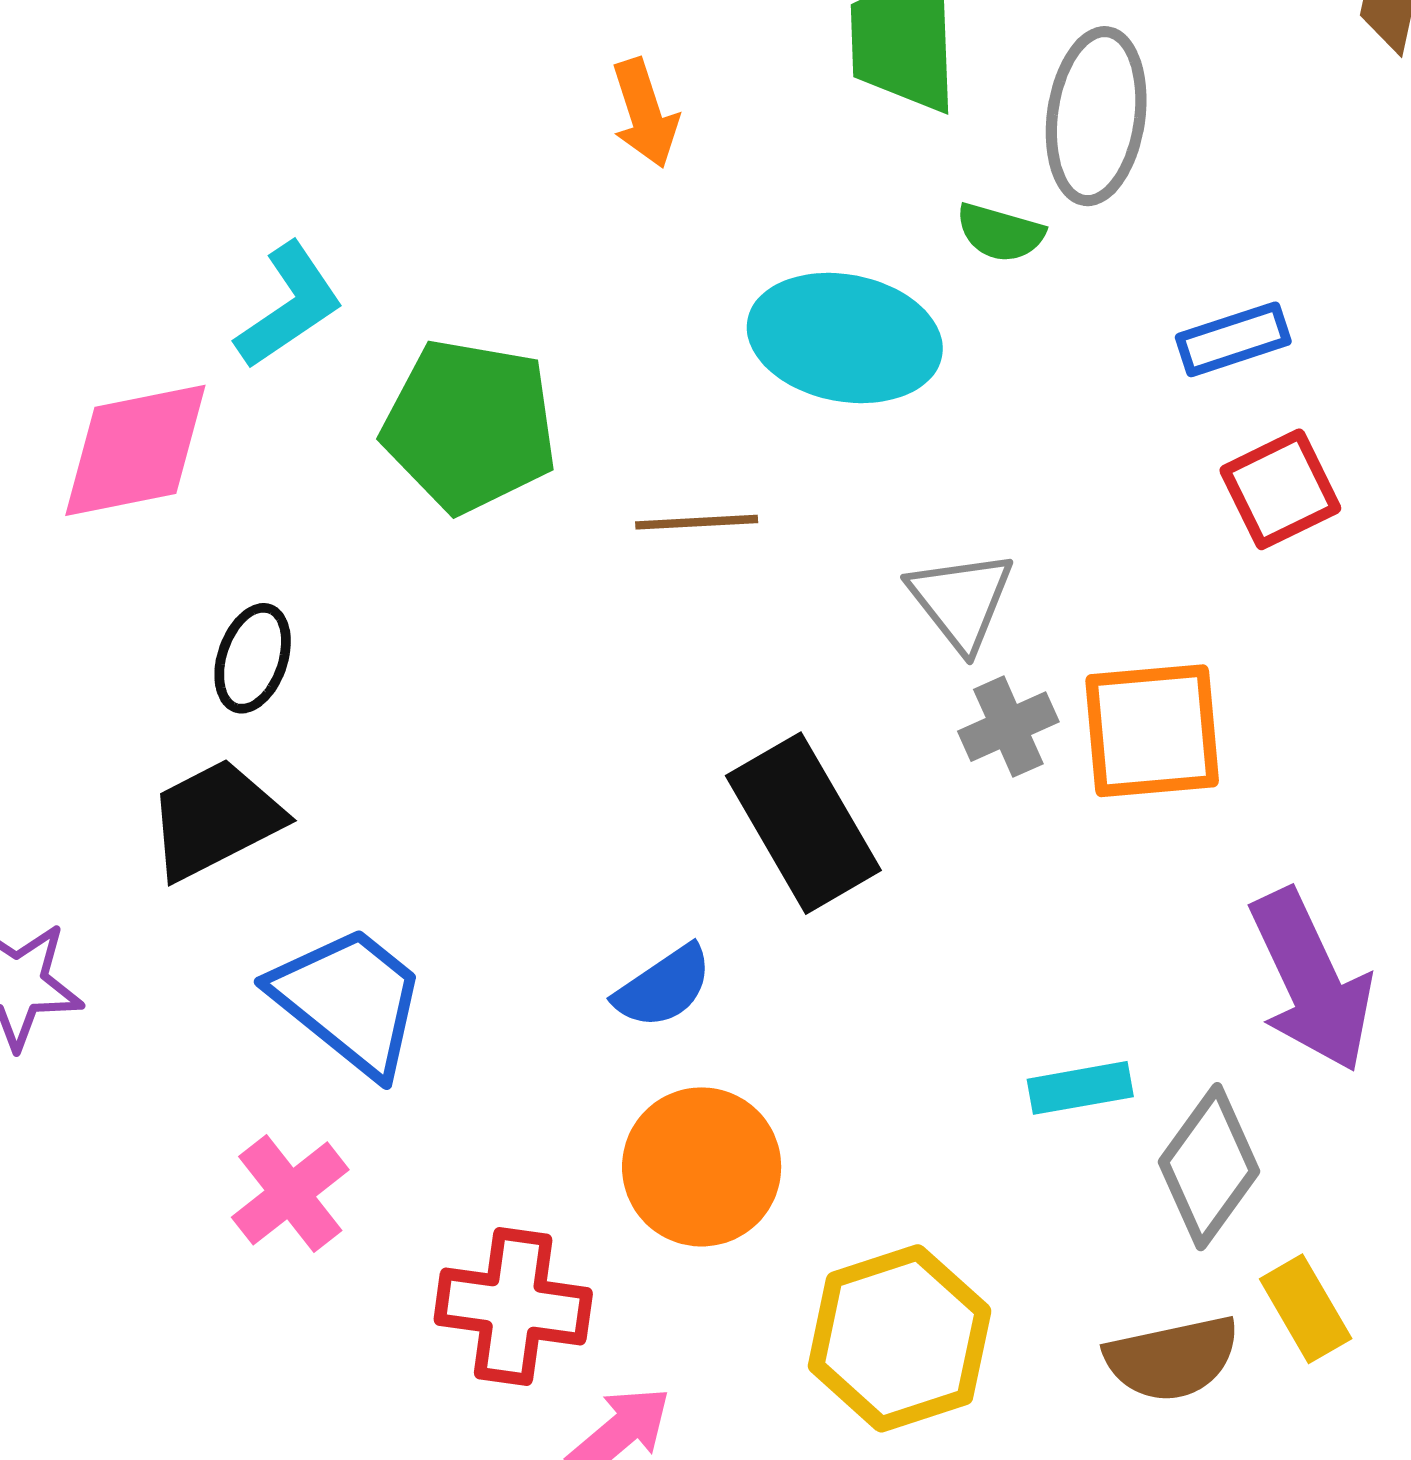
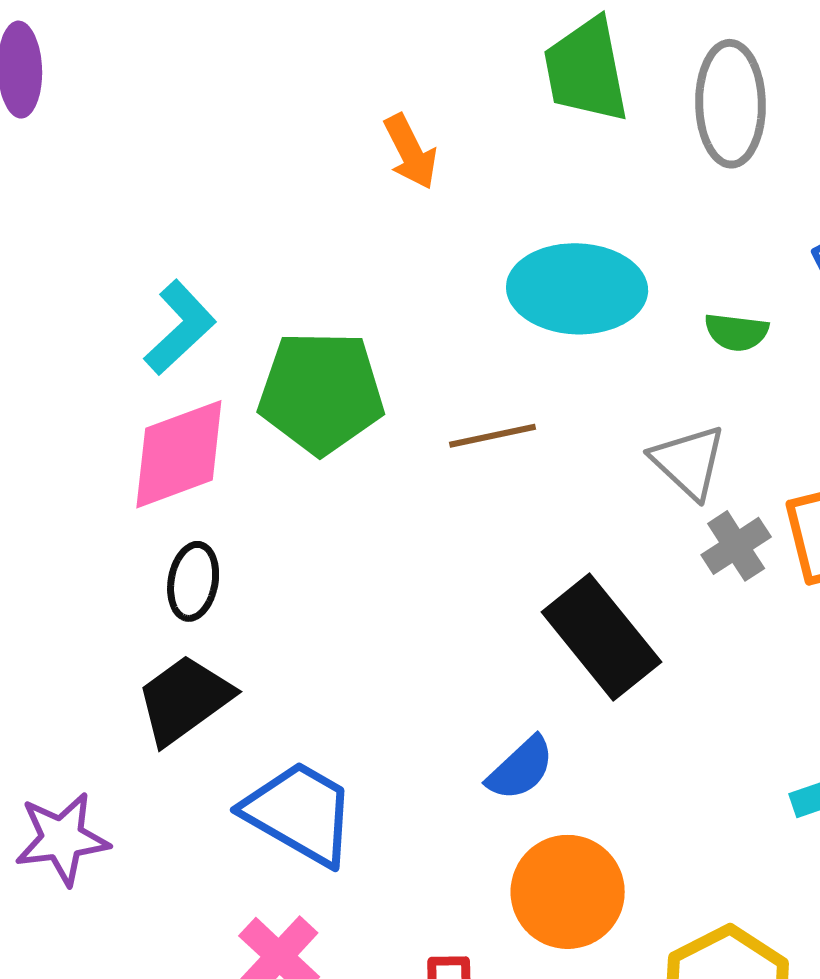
green semicircle: (1000, 233) -> (736, 332), moved
pink diamond: (135, 450) -> (179, 454), moved

